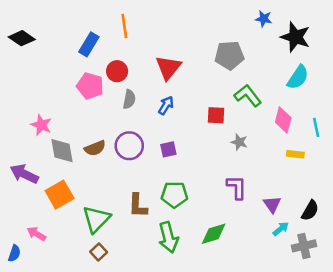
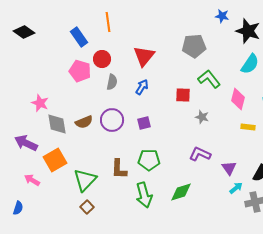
blue rectangle: (89, 44) -> (79, 37), turned -66
purple L-shape: (237, 187) -> (200, 154), turned -65
pink arrow: (36, 234) -> (32, 180), moved

